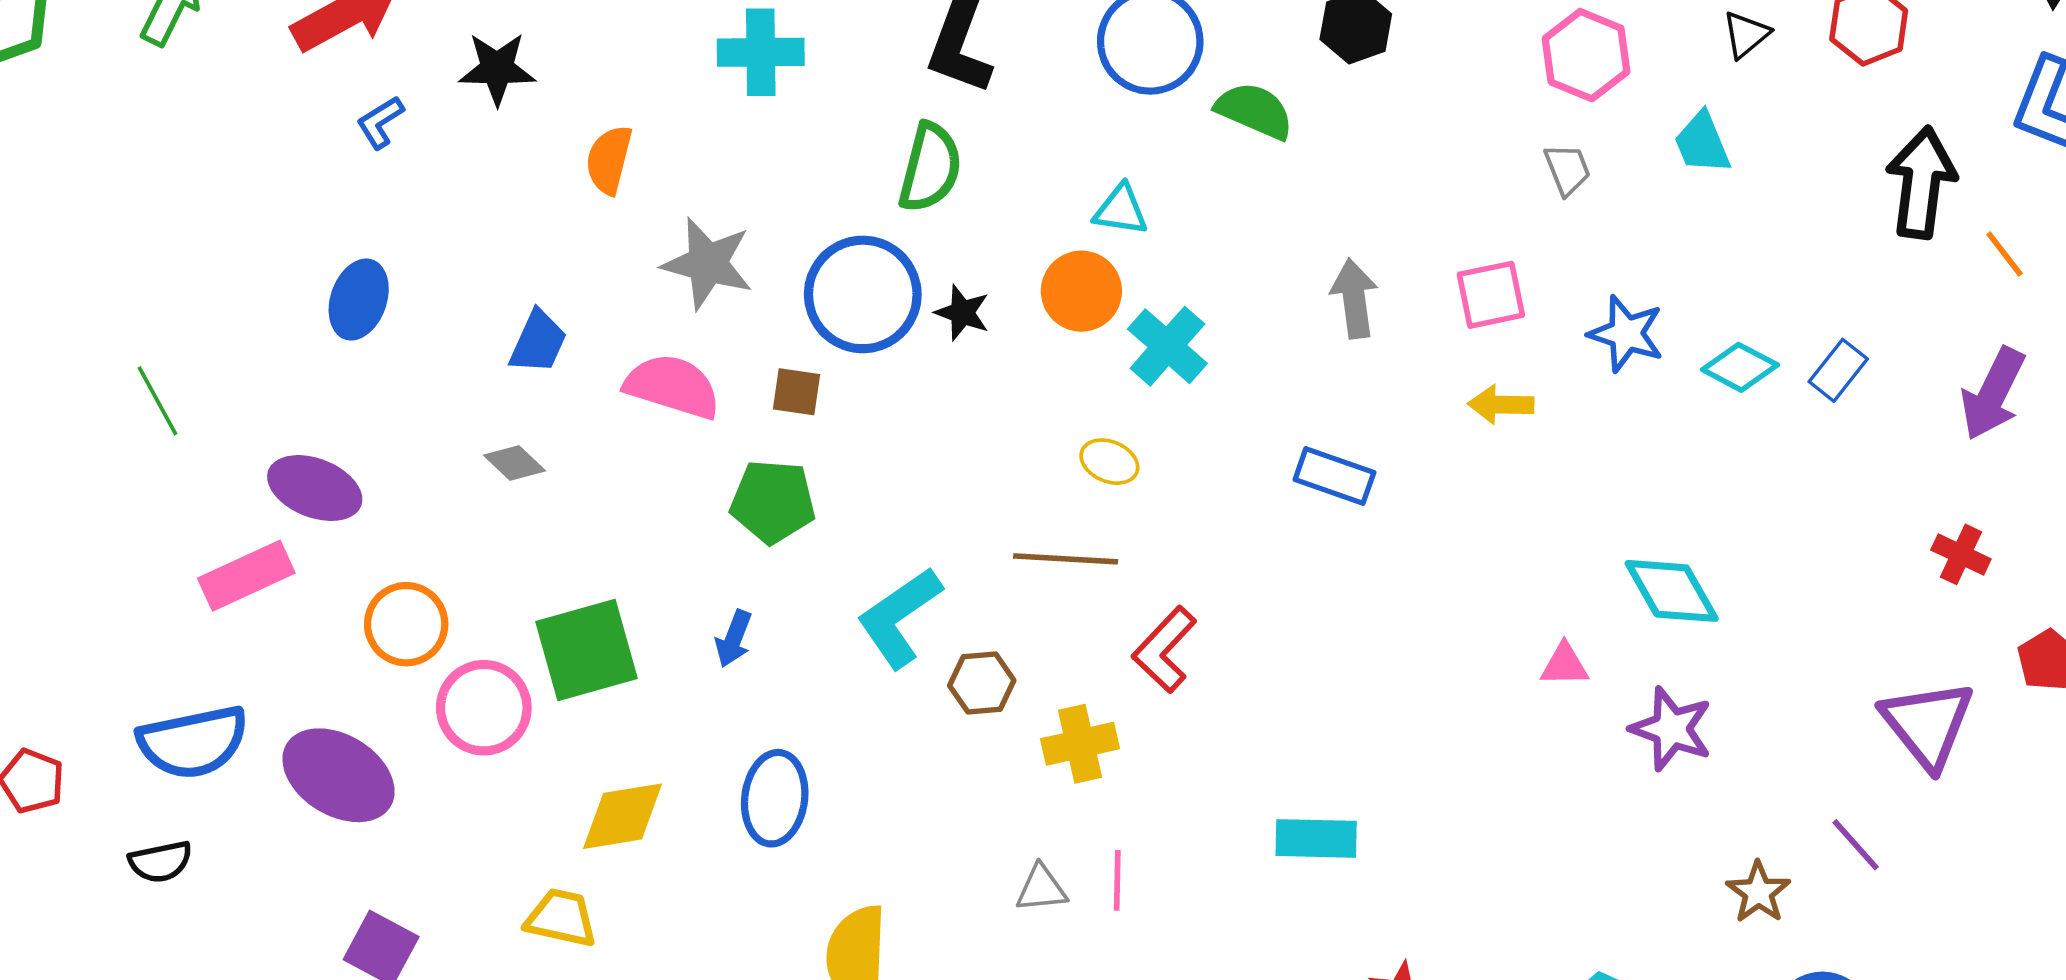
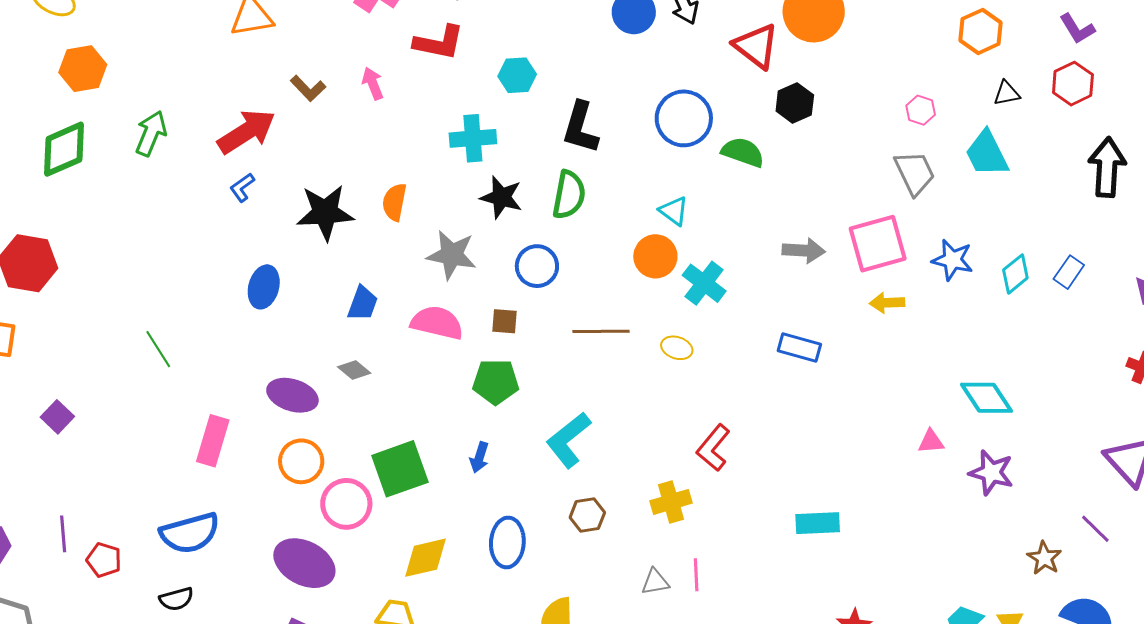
black triangle: (1746, 35) -> (1007, 93), turned 32
pink hexagon: (1586, 55) -> (921, 110), size x0.6
black star: (497, 69) -> (325, 212), moved, size x1.4
blue L-shape: (380, 122) -> (242, 187), moved
cyan trapezoid: (1702, 143) -> (987, 154), size x1.4
gray trapezoid: (1567, 169) -> (915, 173), size x1.6
cyan triangle: (1121, 210) -> (674, 211), turned 32
blue circle: (863, 294) -> (537, 266), size x0.7
pink square: (1491, 295) -> (878, 244), size x1.5
gray arrow: (1354, 299) -> (804, 251), turned 105
black star: (962, 313) -> (501, 197), moved, size x1.4
cyan diamond: (1740, 367) -> (1015, 274), turned -63
purple ellipse: (315, 488) -> (292, 395), moved
brown line: (1066, 559) -> (601, 331), moved
pink rectangle: (246, 576) -> (213, 441), turned -45
brown hexagon: (982, 683) -> (587, 515), moved
purple ellipse: (339, 775) -> (304, 563), moved
cyan rectangle: (1316, 838) -> (818, 523), moved

